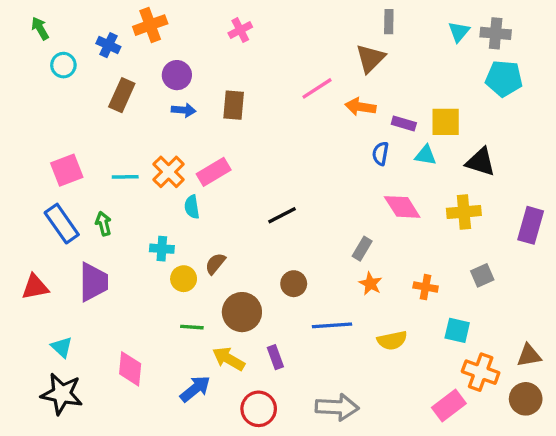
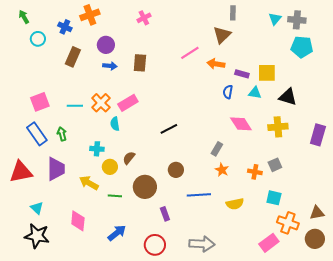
gray square: (482, 275) -> (275, 165), moved
red triangle: (35, 287) -> (21, 172), size x1.4
yellow arrow: (229, 359) -> (89, 183), moved

